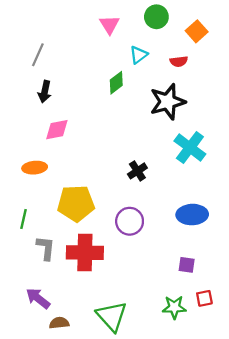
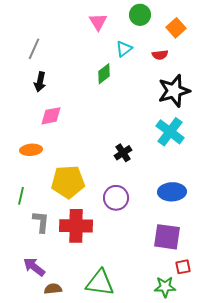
black star: (168, 102) -> (174, 91), moved
purple square: (187, 265) -> (167, 237), size x1.8
green star: (174, 307) -> (165, 287), moved
green triangle: (112, 316) -> (100, 283), turned -40

